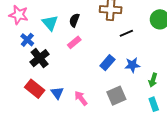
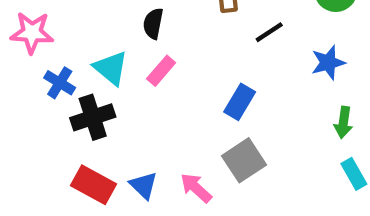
cyan triangle: (50, 23) -> (111, 68), moved
black cross: (40, 58) -> (93, 117), turned 30
blue star: (132, 65) -> (328, 63), moved
gray square: (116, 96) -> (244, 160), moved

